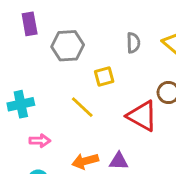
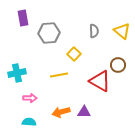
yellow square: (104, 76) -> (74, 54), turned -32
yellow line: (82, 107) -> (59, 75), turned -54

